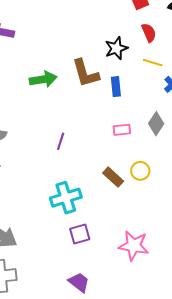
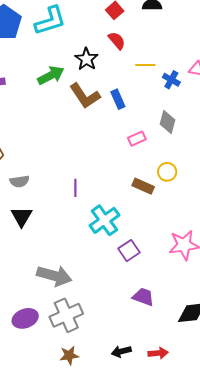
red semicircle: (149, 33) -> (117, 41), moved
black star: (116, 48) -> (86, 59), moved
green arrow: (43, 79) -> (51, 75), moved
purple line: (61, 141) -> (75, 188), moved

